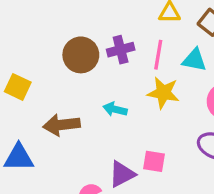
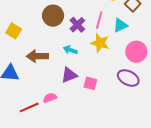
purple cross: (121, 50) -> (77, 25), moved, turned -35
cyan triangle: (194, 60) -> (120, 25), turned -42
purple triangle: (122, 174) -> (69, 75), moved

